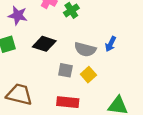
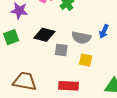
gray square: (65, 70) -> (61, 50), moved
yellow square: (88, 75) -> (86, 60), turned -32

